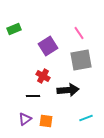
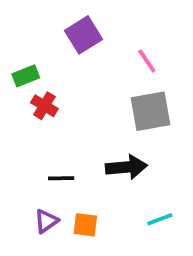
green rectangle: (14, 29) -> (26, 76), moved
purple square: (48, 46) -> (83, 35), moved
red cross: (43, 76) -> (44, 106), moved

